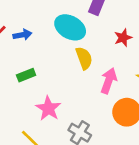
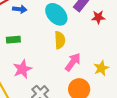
red star: (123, 38) -> (98, 17), moved

